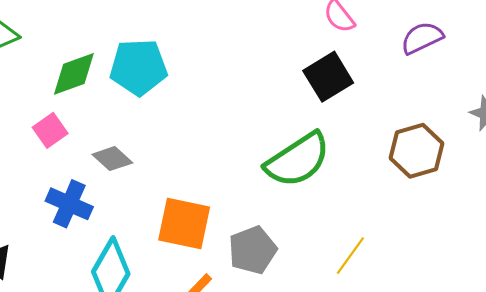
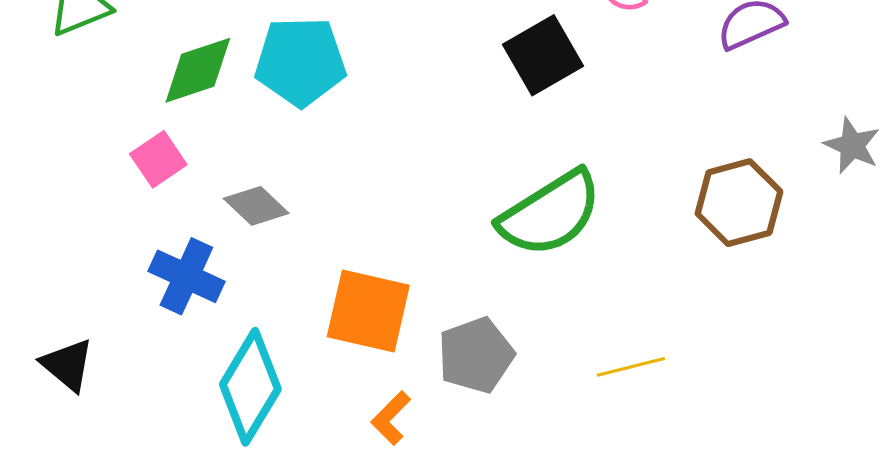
black square: (328, 77) -> (543, 55), moved
yellow line: (350, 256) -> (631, 367), turned 39

